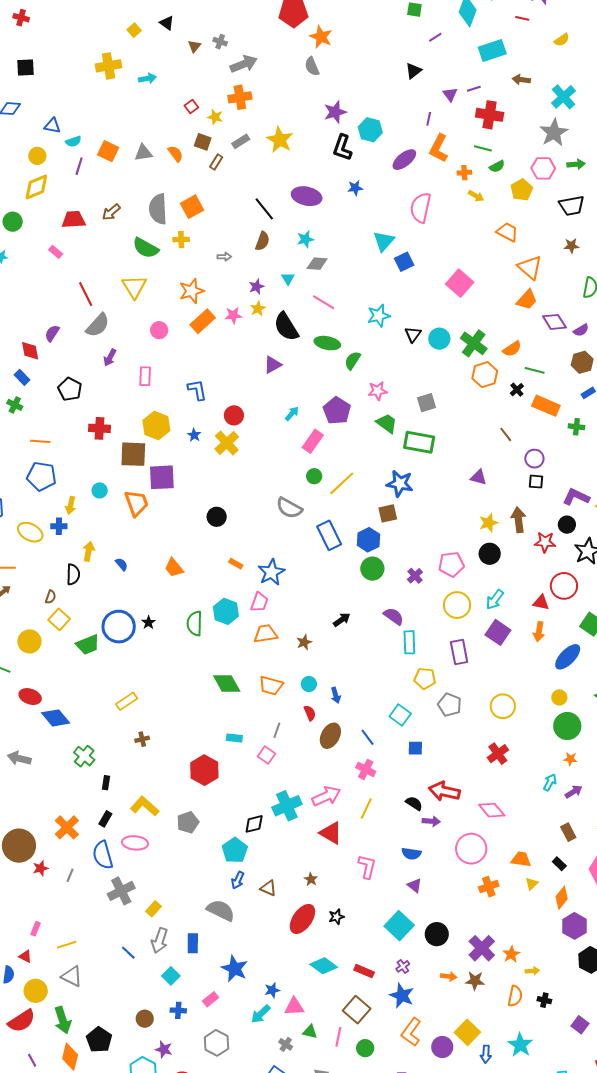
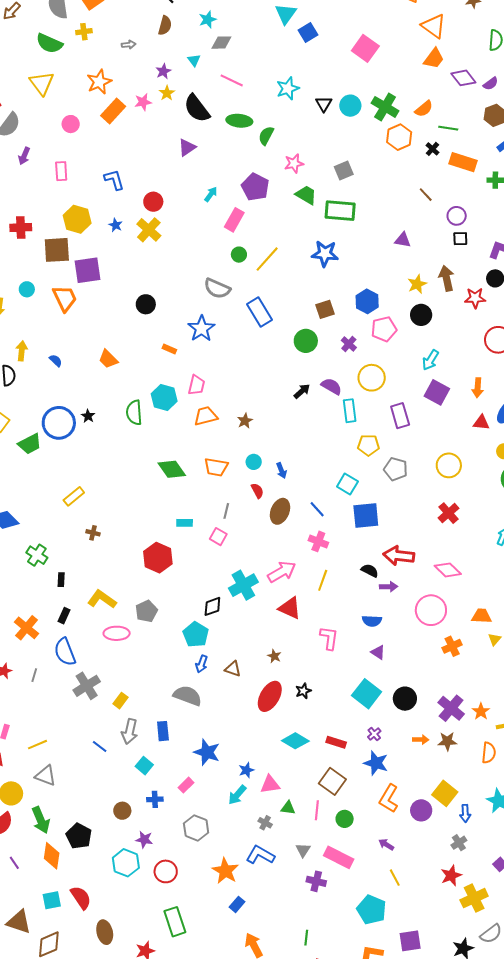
brown square: (388, 513) -> (325, 309), moved
blue hexagon: (368, 540) -> (367, 301), moved
blue star: (271, 572) -> (201, 329), moved
red triangle: (541, 602) -> (481, 423), moved
yellow circle: (457, 605) -> (372, 378), moved
black arrow: (342, 620) -> (302, 391), moved
brown cross: (142, 739) -> (93, 533), turned 32
blue square: (415, 748) -> (366, 515), size x1.8
pink ellipse: (135, 843) -> (117, 633), moved

